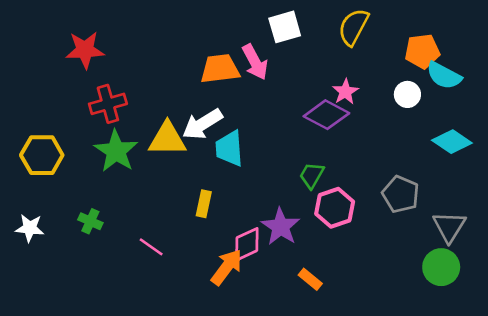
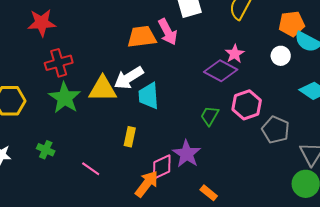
pink hexagon: (335, 208) -> (247, 105), moved

